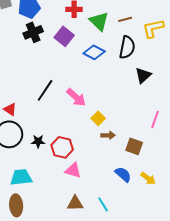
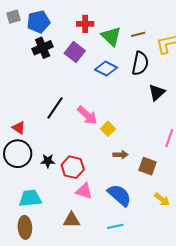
yellow square: (98, 118) -> (108, 129), moved
blue semicircle: (123, 174) -> (119, 195), moved, size x1.4
brown triangle: (75, 203) -> (72, 220), moved
cyan line: (103, 204) -> (115, 226), turned -70

